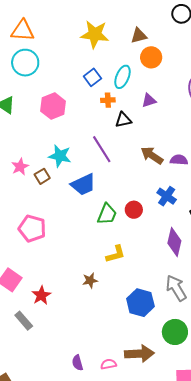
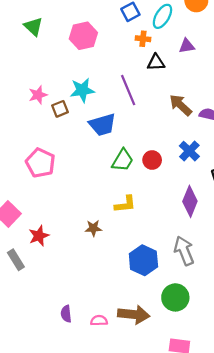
cyan star: (60, 156) -> (82, 90), turned -30

